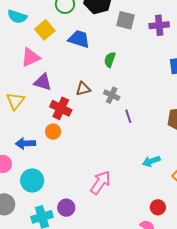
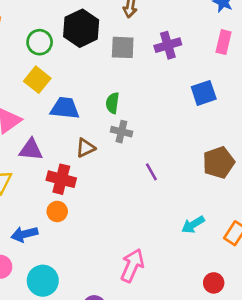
yellow square: (45, 30) -> (37, 80), moved
blue trapezoid: (79, 39) -> (65, 108), moved
gray cross: (112, 95) -> (121, 132), moved

